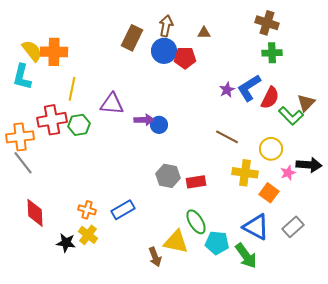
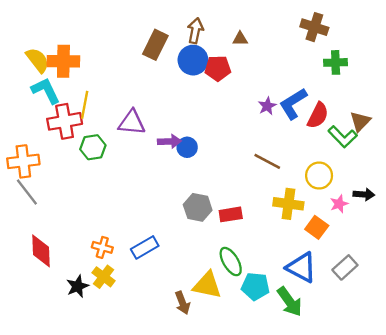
green cross: (272, 53) -> (336, 62), moved
cyan L-shape: (22, 77) -> (46, 91), moved, turned 140
red cross: (52, 120) -> (65, 121), moved
black arrow: (309, 165) -> (364, 194), size x0.7
black star: (66, 243) -> (78, 286), turned -30

